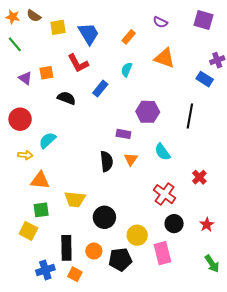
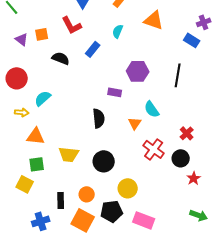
orange triangle: (131, 159) -> (135, 123), moved
black circle: (104, 217) -> (104, 161), moved
black circle: (174, 224) -> (181, 158), moved
black rectangle: (66, 248) -> (61, 200), size x0.7
orange circle: (94, 251) -> (87, 194), moved
pink rectangle: (162, 253) -> (144, 220), moved, turned -55
green arrow: (212, 264) -> (199, 215), turned -36
orange square: (75, 274) -> (83, 220), moved, size x1.6

